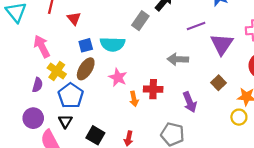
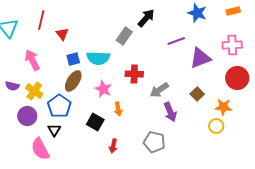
purple triangle: (222, 44) -> (200, 58), turned 35
gray arrow: (178, 59) -> (159, 90), moved, turned -36
yellow cross: (57, 71) -> (34, 91), moved
purple semicircle: (37, 85) -> (12, 86), moved, turned 88
red cross: (153, 89) -> (134, 74), moved
purple circle: (33, 118) -> (27, 116), moved
black square: (95, 135) -> (95, 122), moved

